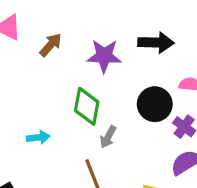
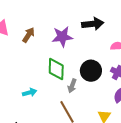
black circle: (155, 104) -> (91, 71), moved

